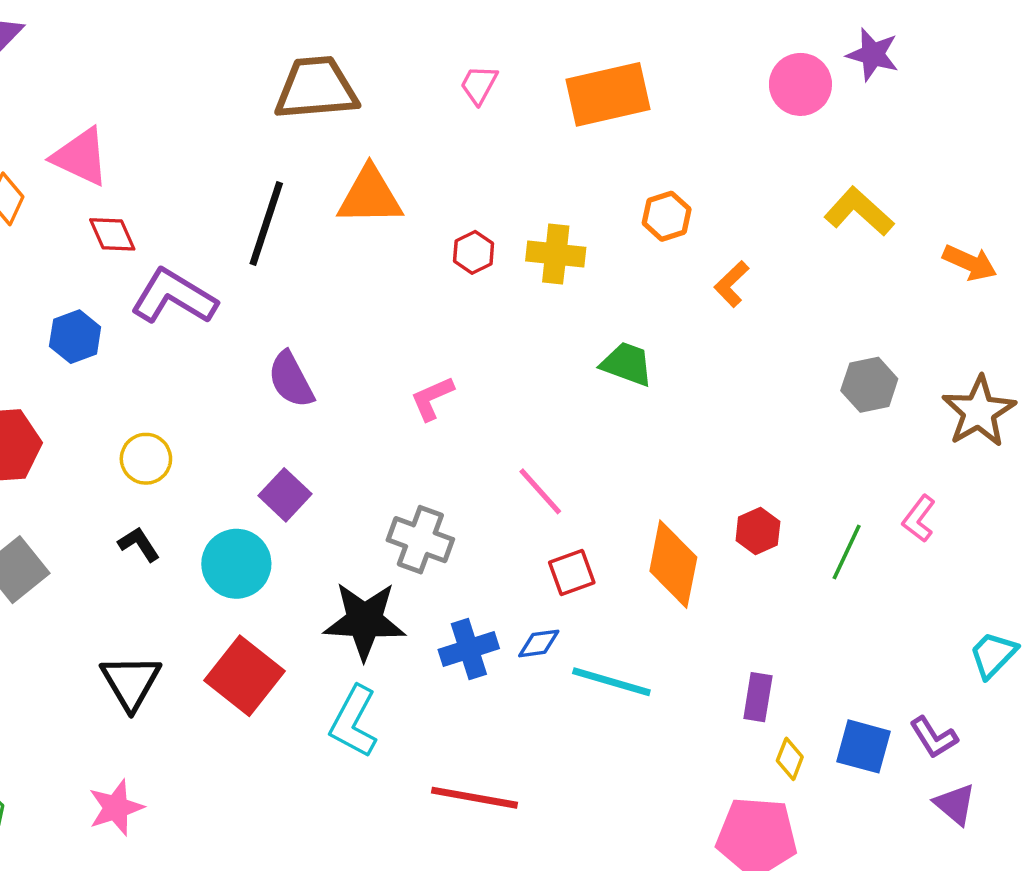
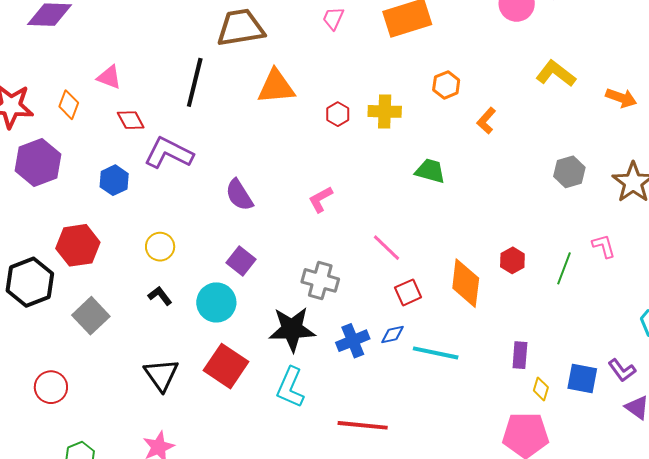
pink triangle: (81, 157) -> (109, 77), size x0.7
black line: (266, 224) -> (195, 82), moved
pink L-shape: (919, 519) -> (604, 246), turned 132

